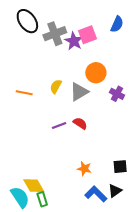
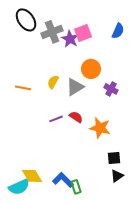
blue semicircle: (117, 24) -> (118, 31), moved
orange star: (84, 169) -> (100, 128), moved, size x1.5
black triangle: (115, 191) -> (117, 176), moved
blue L-shape: (96, 194) -> (63, 180), moved
cyan semicircle: (20, 197) -> (19, 187), turned 100
green rectangle: (42, 199) -> (76, 187), moved

